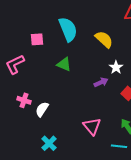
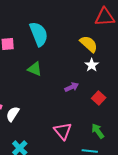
yellow semicircle: (104, 39) -> (89, 44), moved
white star: (116, 67) -> (92, 65), moved

